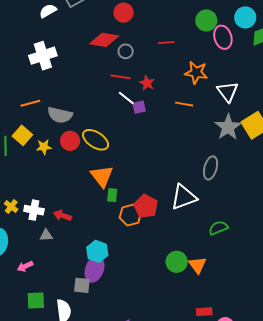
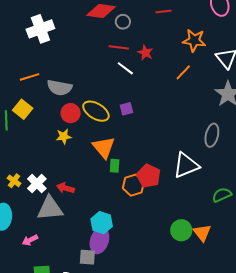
orange line: (184, 104) -> (183, 72), turned -54
purple square: (139, 107) -> (126, 109), moved
yellow star: (44, 147) -> (64, 136), moved
white cross: (34, 210) -> (37, 184), turned 36
gray triangle: (46, 235) -> (50, 208), size x2.0

